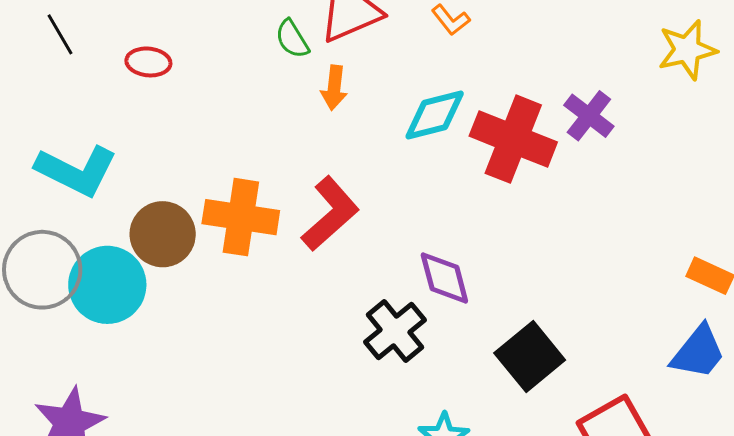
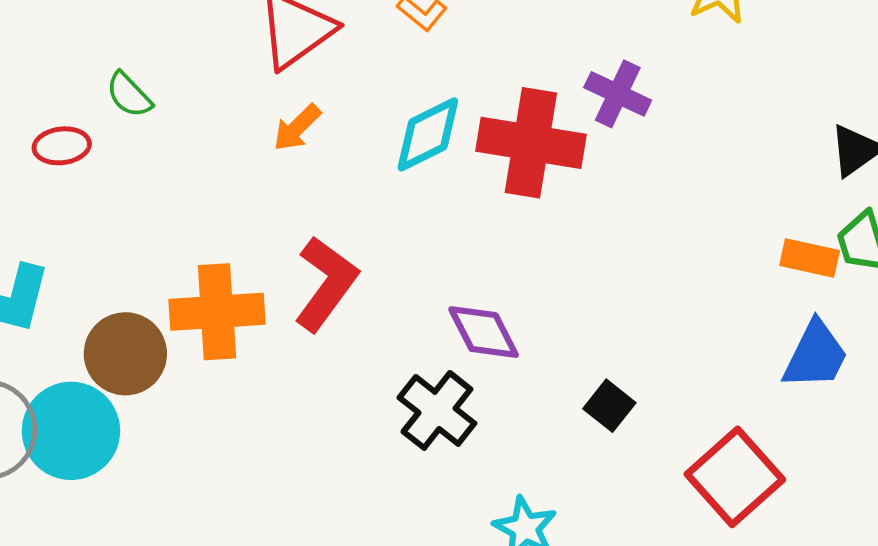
green semicircle: (292, 39) -> (129, 95), moved
orange arrow: (334, 88) -> (297, 128), turned 51
black square: (530, 357) -> (609, 406), size x0.6

